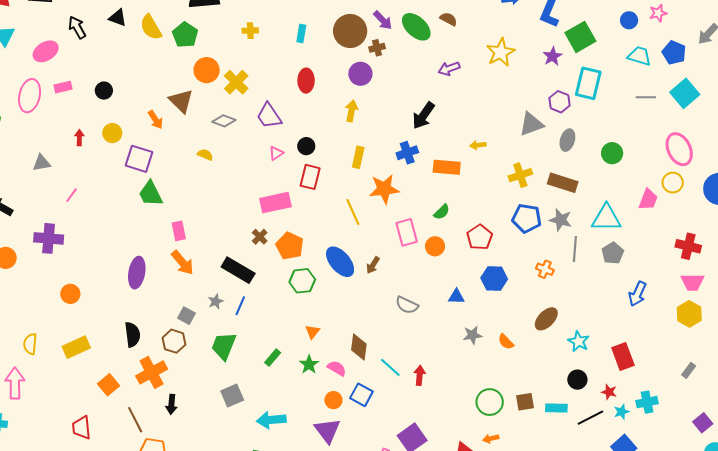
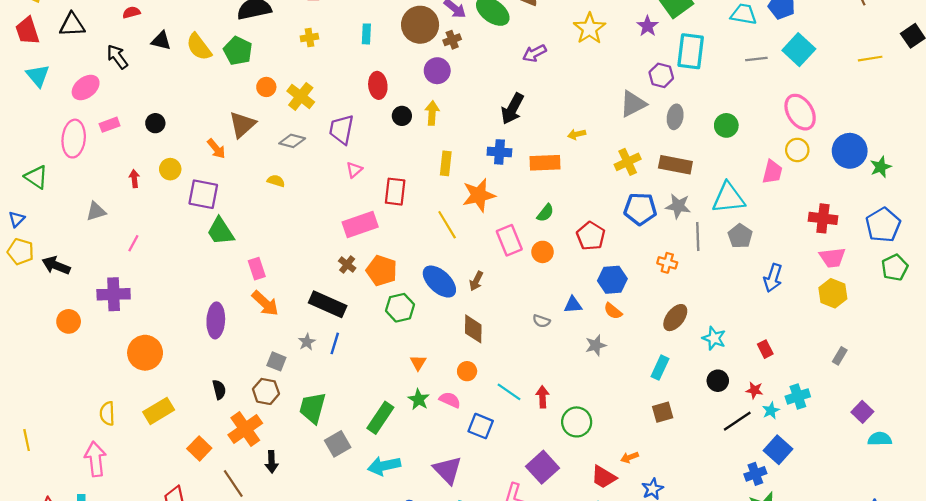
orange circle: (207, 70) -> (266, 87), size x0.7
brown triangle: (181, 101) -> (242, 125), turned 40
purple trapezoid: (269, 116) -> (341, 129), turned 52
black circle: (306, 146) -> (402, 116), moved
blue cross: (407, 153) -> (499, 152), turned 30
orange circle: (70, 294) -> (145, 353), size x1.6
gray semicircle: (407, 305) -> (541, 321), moved, size x0.7
black semicircle: (132, 335) -> (219, 390), size x0.7
orange semicircle: (506, 342) -> (613, 311), moved
green trapezoid: (224, 346) -> (313, 408), moved
brown diamond: (359, 347) -> (473, 329), moved
red rectangle: (623, 356) -> (765, 349), size x0.6
green rectangle: (273, 358) -> (380, 418), moved, size x1.6
orange circle: (333, 400) -> (467, 371), moved
green circle: (490, 402) -> (577, 422), moved
cyan rectangle: (556, 408) -> (660, 368), moved, turned -60

